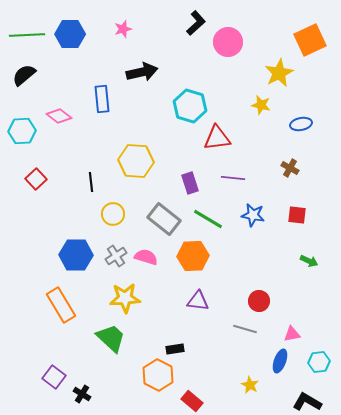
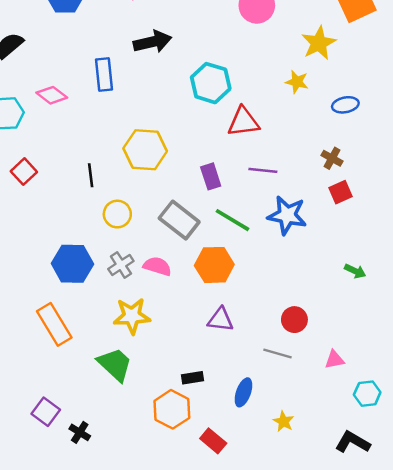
blue star: (253, 215) -> (287, 215), size x1.4
red square: (297, 215) -> (341, 192), moved, turned -30
blue ellipse: (280, 361) -> (243, 392), moved

